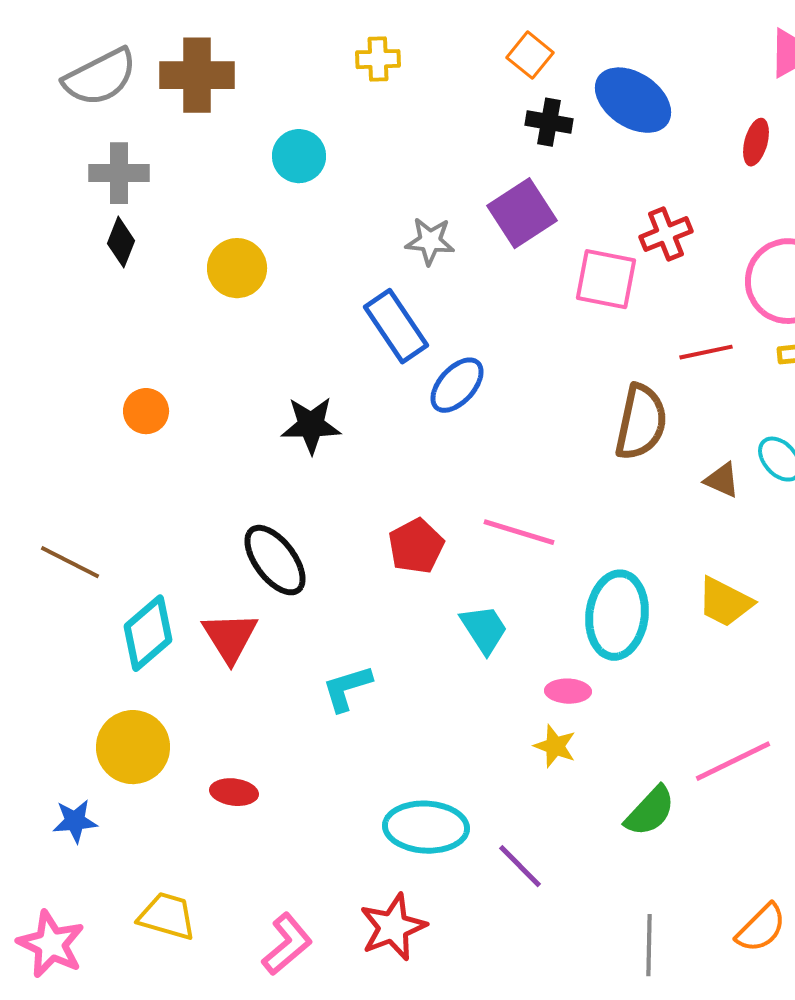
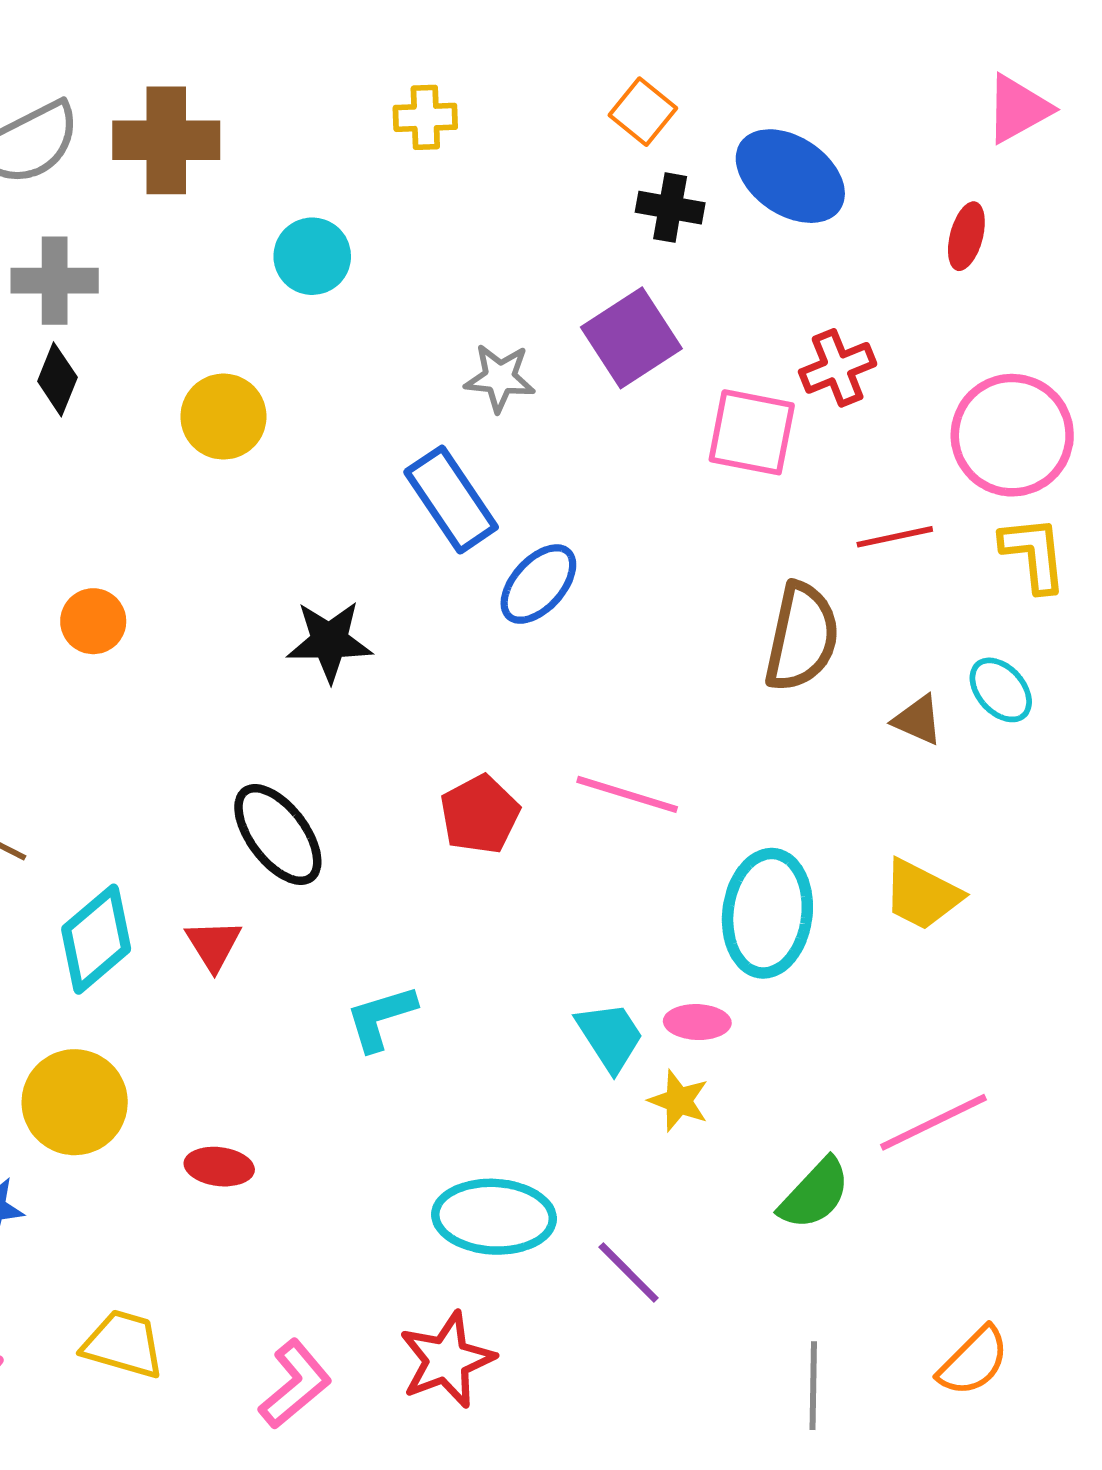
cyan trapezoid: (484, 629) -> (610, 1036), moved
red triangle: (230, 637) -> (213, 945), size x0.7

